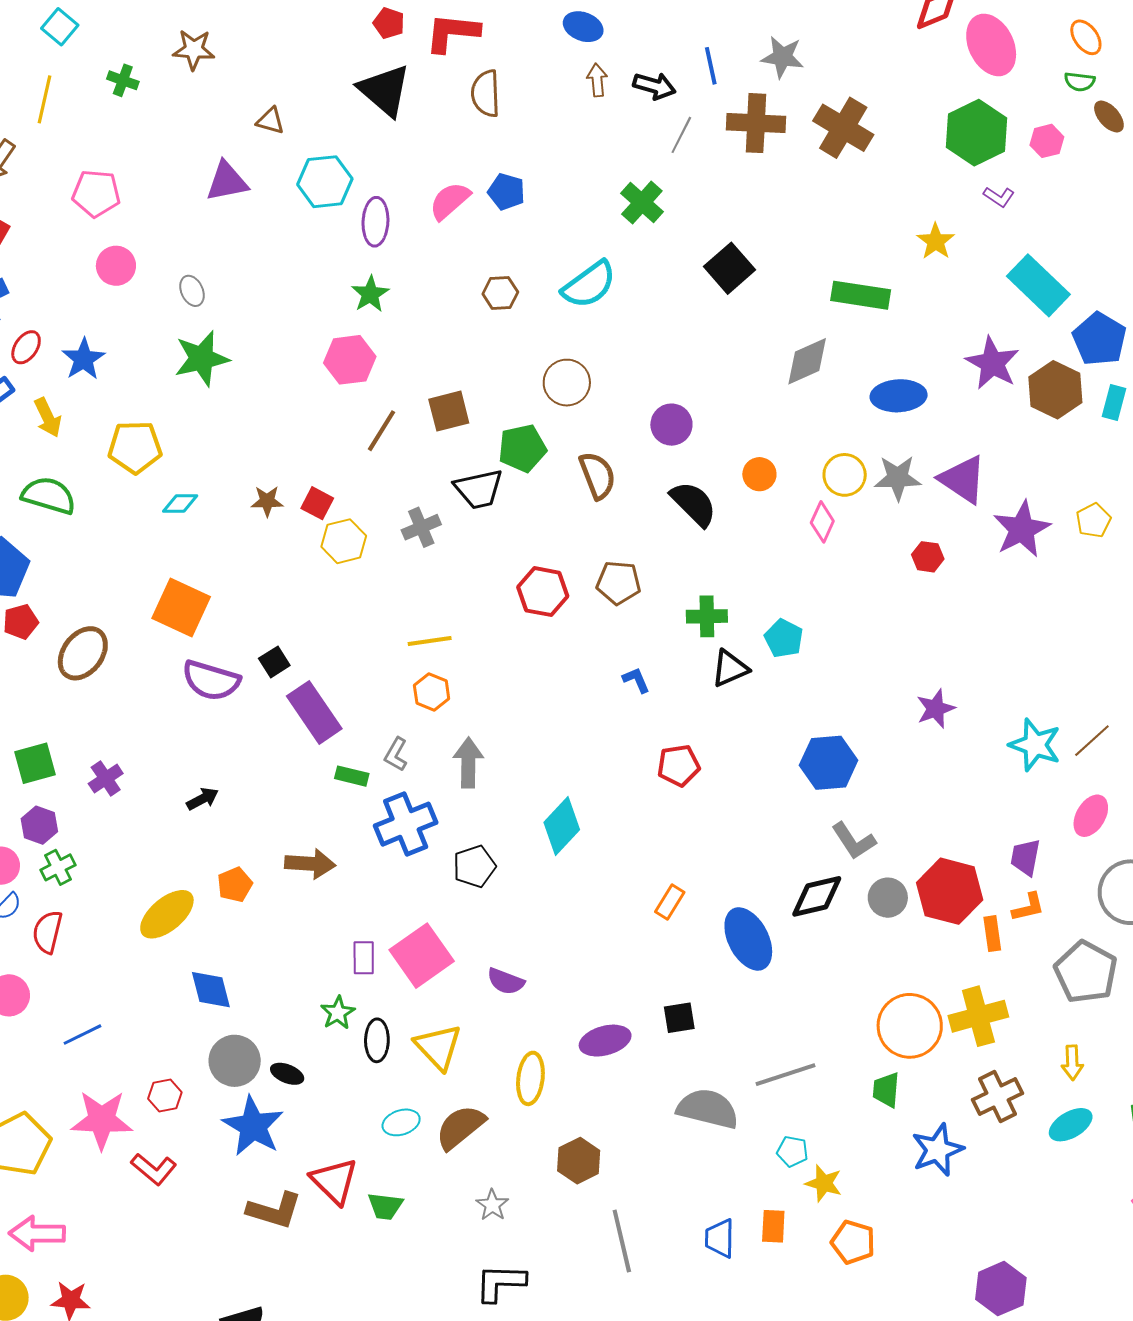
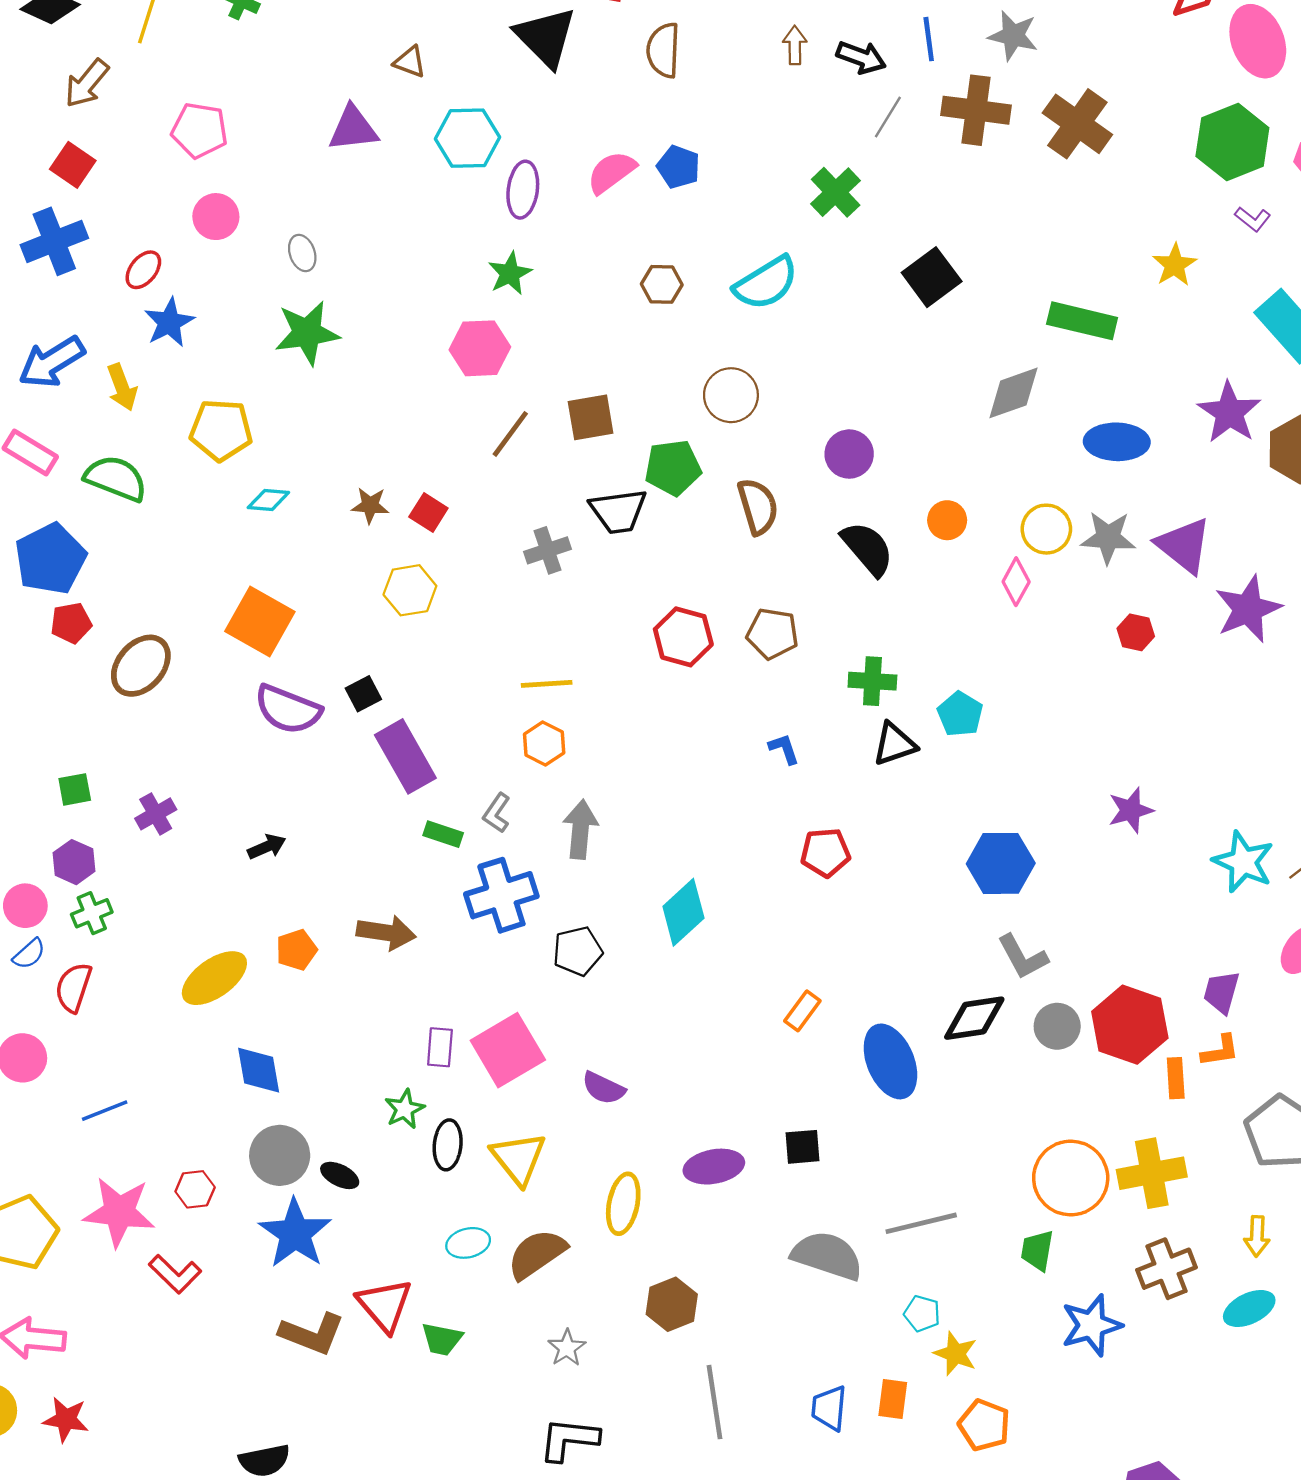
red ellipse: (26, 347) -> (143, 270), moved
yellow hexagon: (344, 541) -> (410, 590), moved
green square: (35, 763) -> (75, 789), size x0.7

